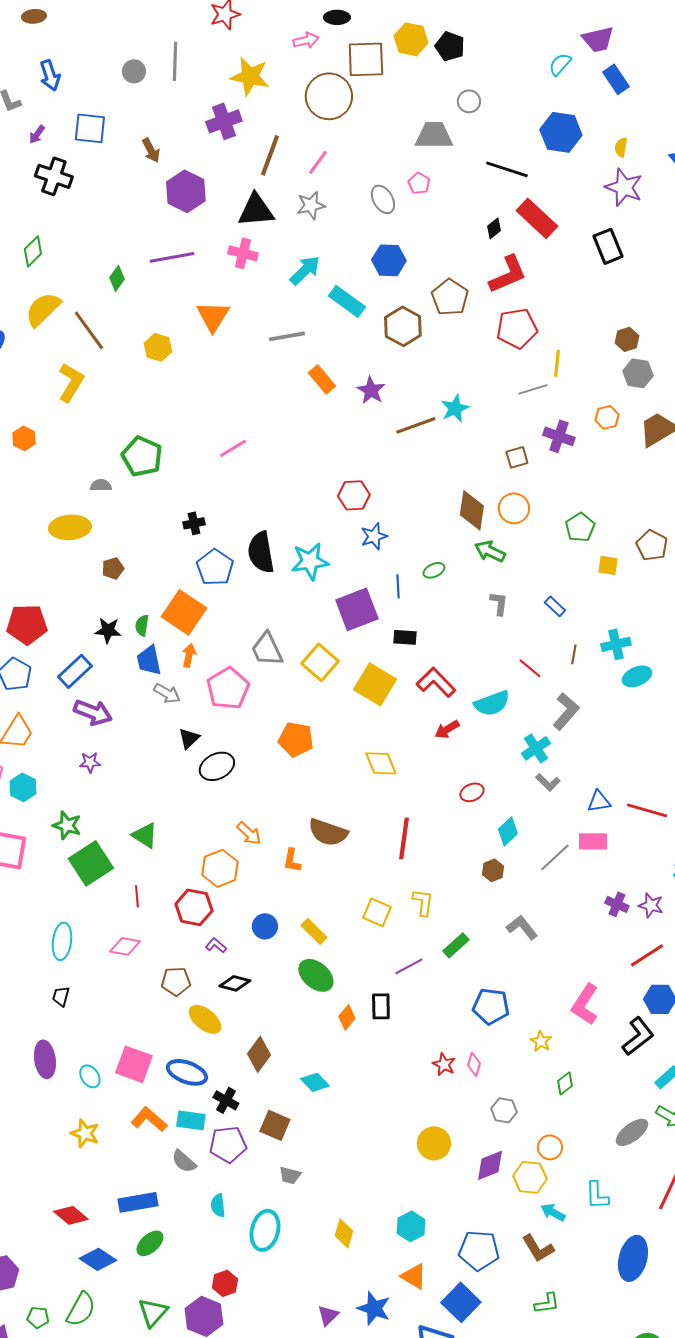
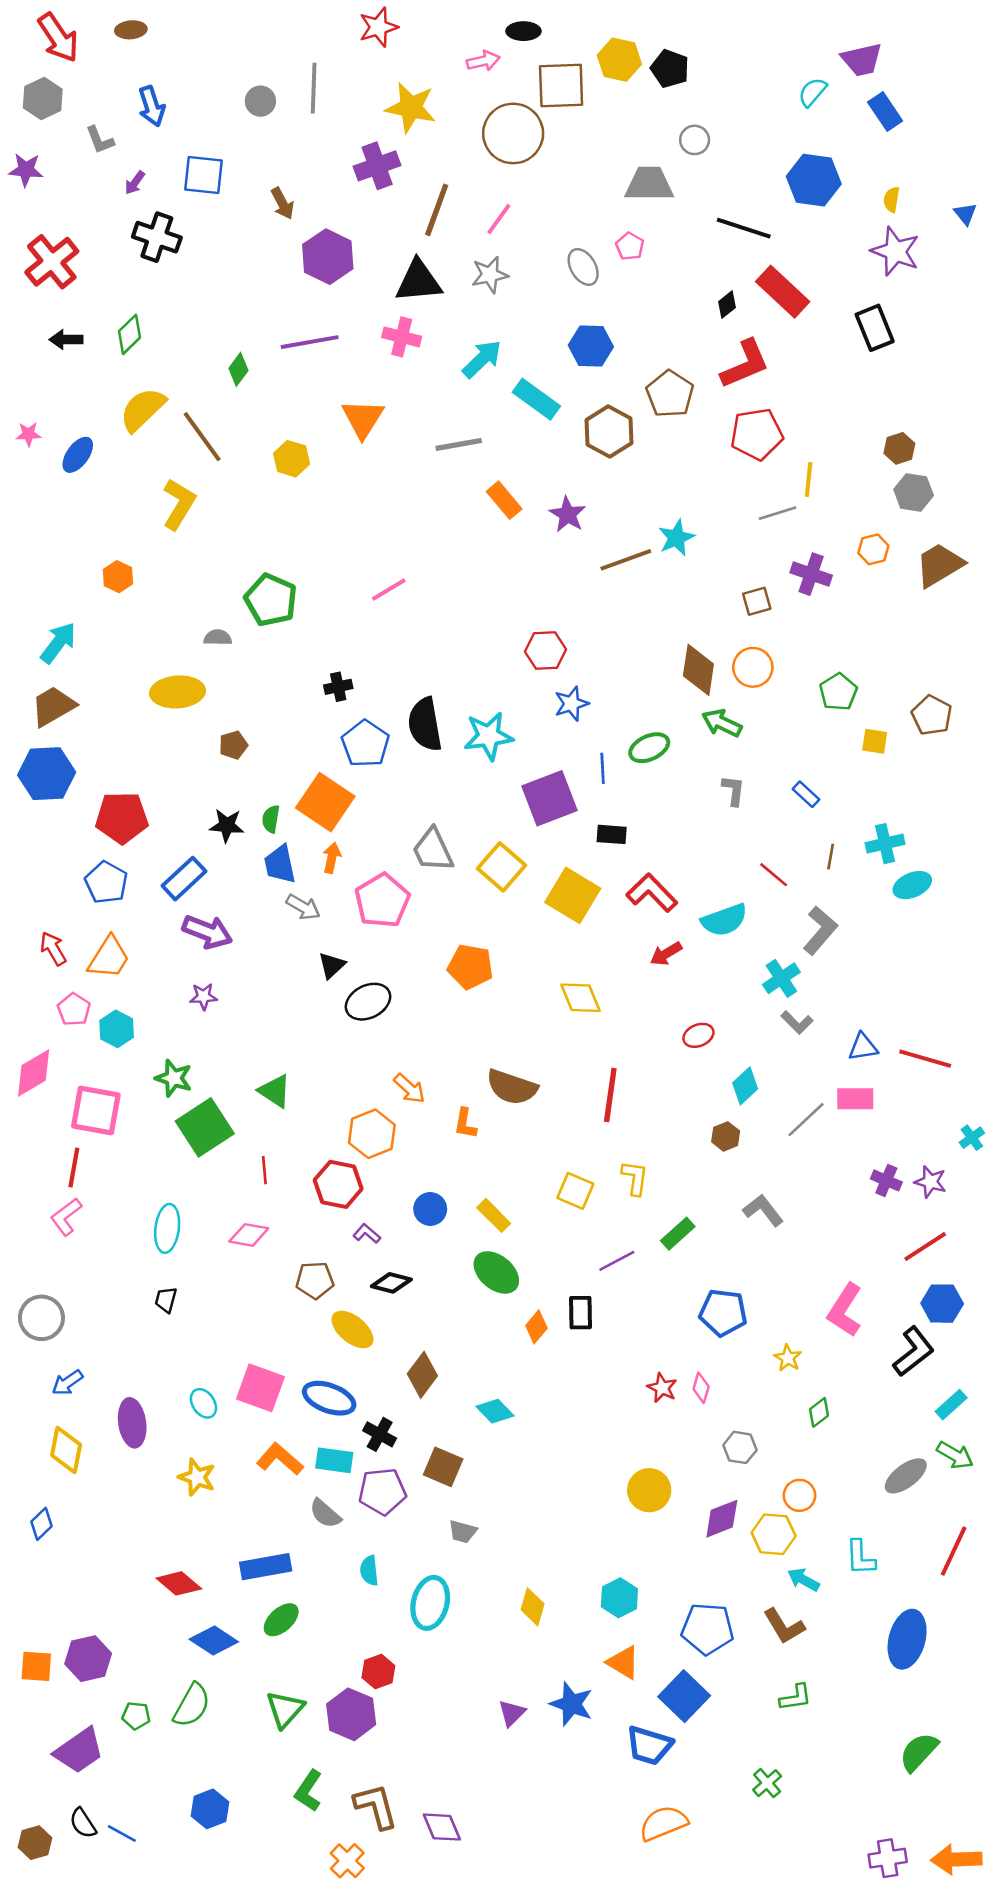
green ellipse: (434, 570) -> (649, 748), size x1.4
purple ellipse: (45, 1059) -> (132, 1423), moved

